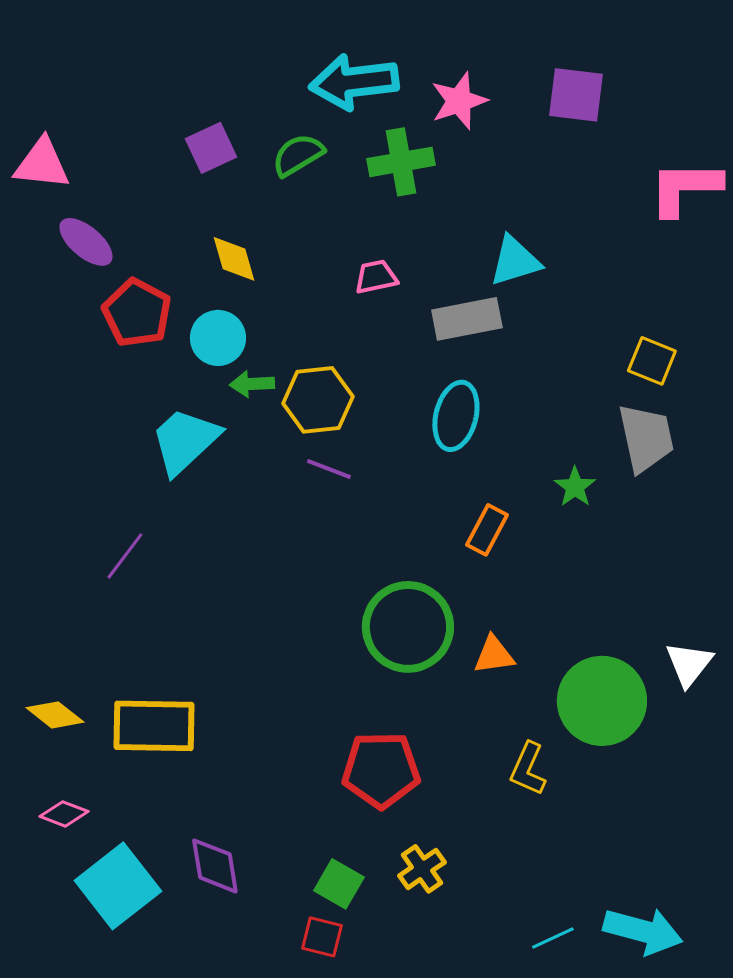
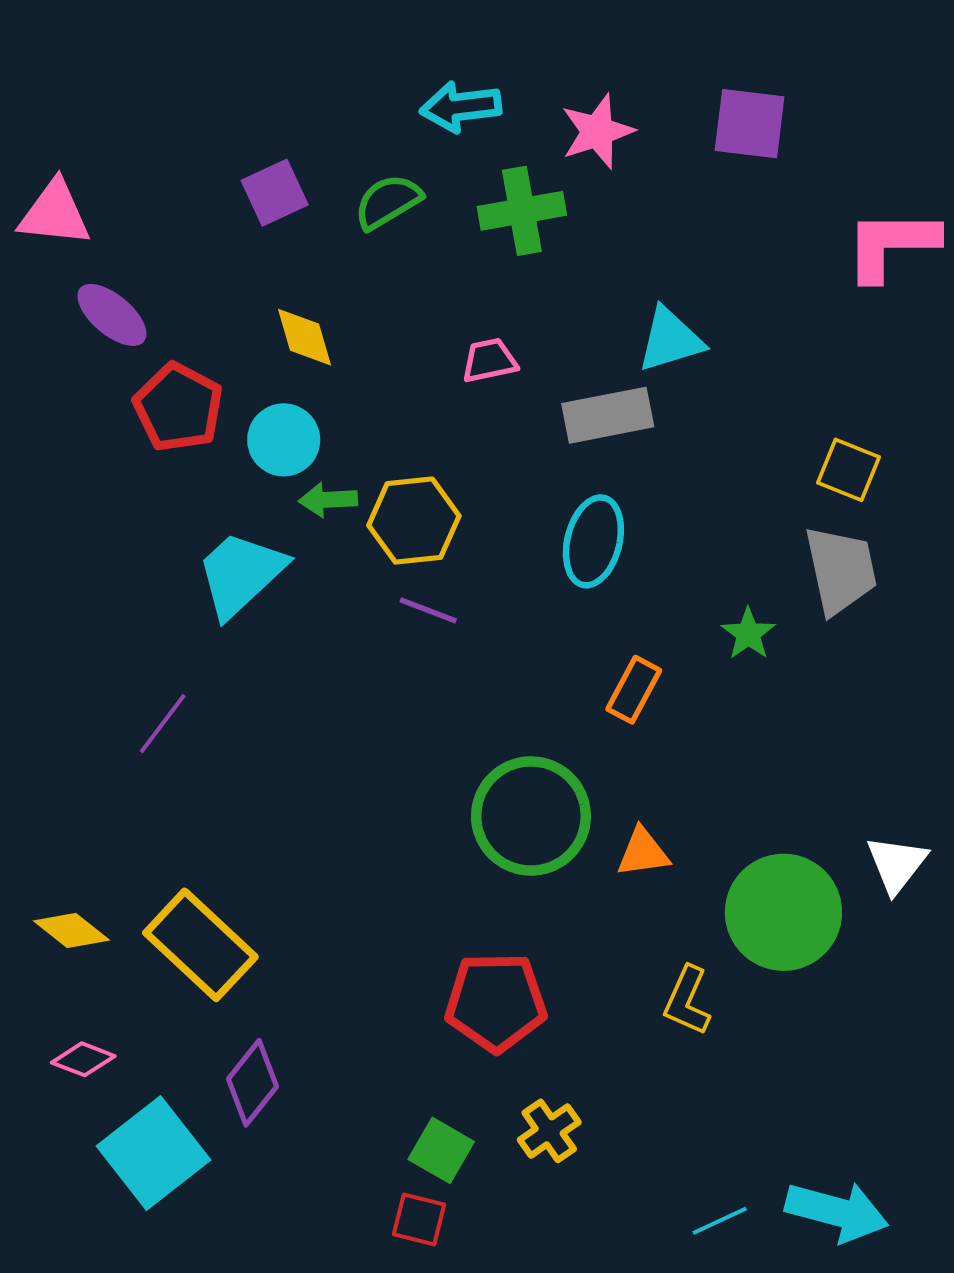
cyan arrow: (354, 82) -> (461, 107), size x0.7
yellow rectangle: (154, 726) -> (200, 945), turned 42
purple diamond: (215, 866) -> (252, 1083), moved, turned 48

